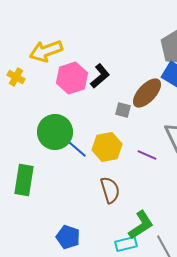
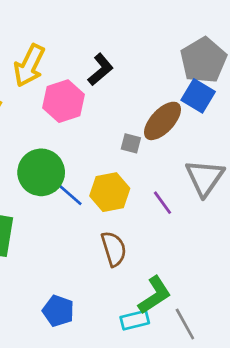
yellow arrow: (46, 51) -> (29, 66), turned -44
black L-shape: (100, 76) -> (101, 69), moved
purple line: (147, 155) -> (163, 203), turned 30

